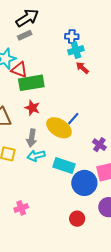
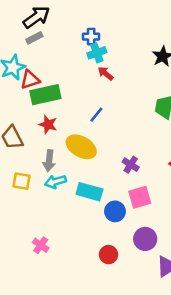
red triangle: (19, 70) -> (30, 80), turned -36
blue line: (73, 119) -> (96, 115), moved
blue circle: (84, 183) -> (115, 211), size x0.7
pink cross: (21, 208) -> (41, 245), turned -32

